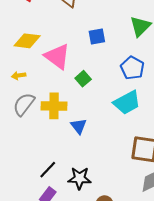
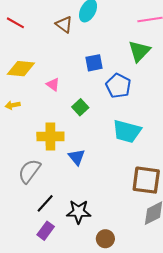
pink triangle: (57, 57) -> (53, 85), size x0.5
blue pentagon: (132, 68) -> (118, 86), moved
cyan trapezoid: (127, 102) -> (127, 131), turned 44
gray semicircle: (24, 104) -> (29, 171), moved

